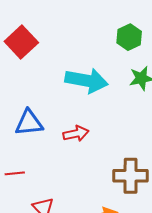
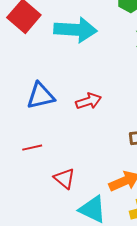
cyan arrow: (87, 81) -> (76, 30), moved

